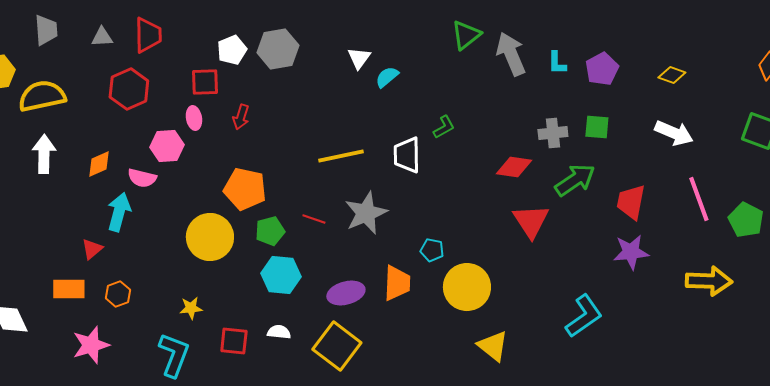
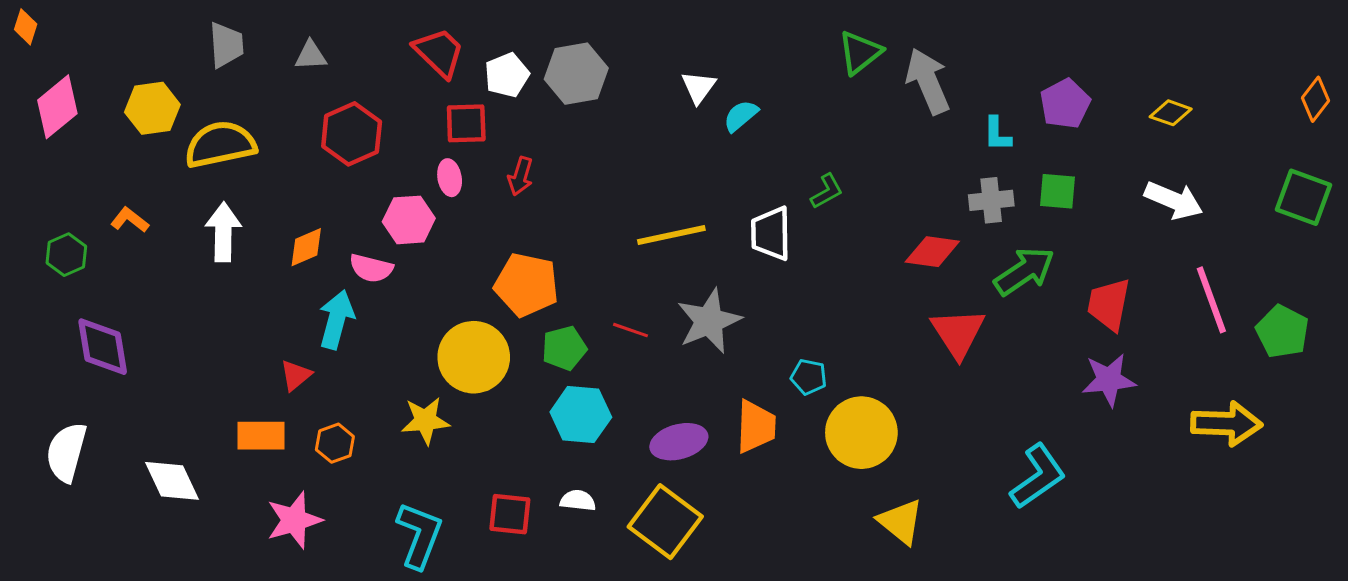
red trapezoid: (148, 35) -> (439, 52), moved, turned -45
cyan L-shape: (557, 63) -> (997, 134), moved
yellow star: (191, 308) -> (425, 421), moved, size x1.4

